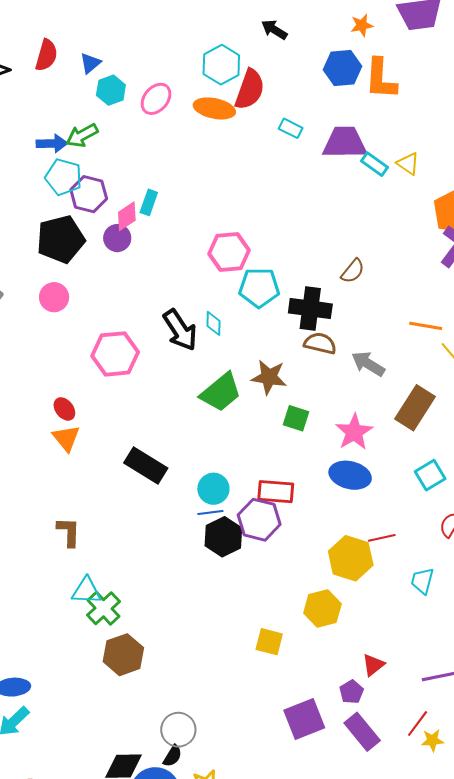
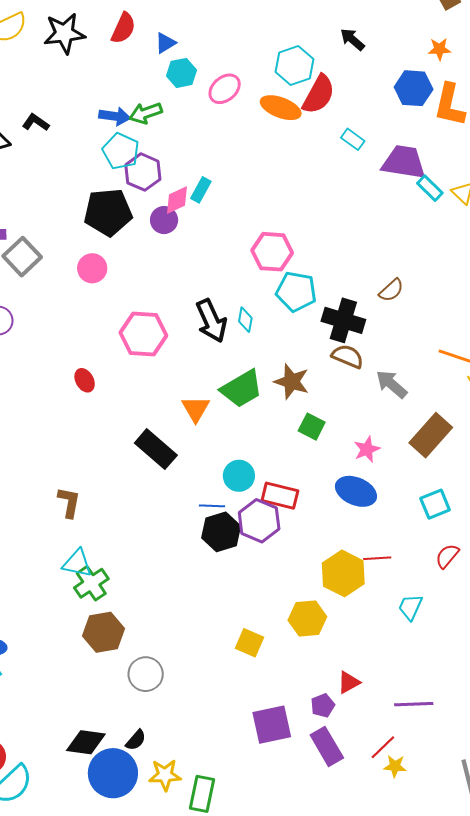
pink star: (354, 432) -> (367, 449), size x0.7
orange triangle: (66, 438) -> (196, 409), moved
cyan circle: (213, 489) -> (239, 476), moved
gray circle: (178, 730) -> (146, 674), moved

